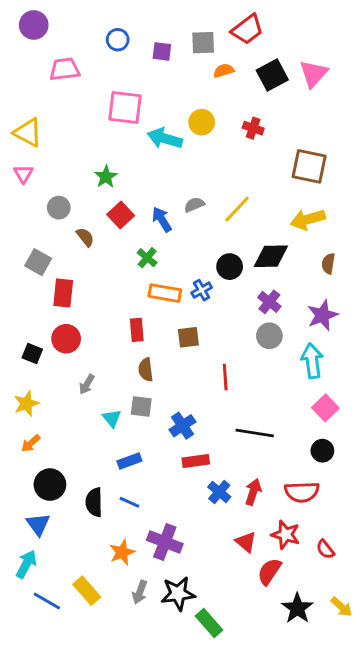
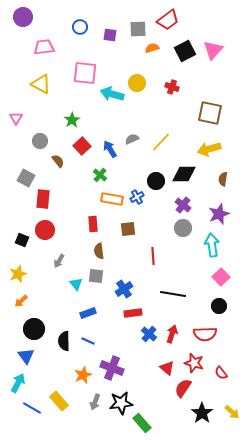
yellow triangle: (28, 133) -> (41, 84), moved

